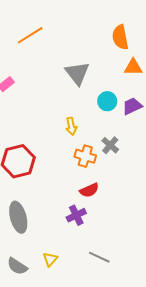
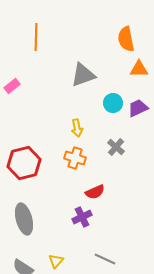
orange line: (30, 35) -> (36, 37), turned -56
gray triangle: (77, 73) -> (83, 75), turned 48
orange cross: (85, 156) -> (75, 158), moved

